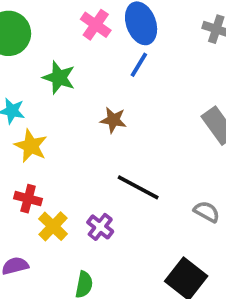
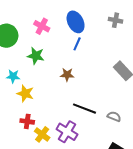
pink cross: (96, 25) -> (42, 26), moved
gray semicircle: (207, 212) -> (114, 117), moved
purple cross: (100, 227) -> (67, 132), size x1.5

